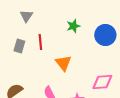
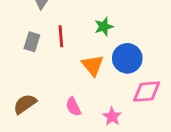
green star: (73, 26) -> (104, 27), moved
blue circle: (105, 35) -> (127, 58), moved

